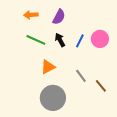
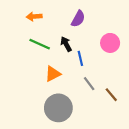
purple semicircle: (59, 17) -> (78, 19), moved
blue line: (80, 41) -> (80, 58), moved, turned -40

